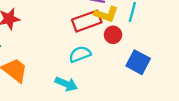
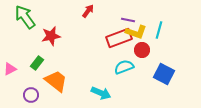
cyan semicircle: (80, 54) -> (124, 67), moved

